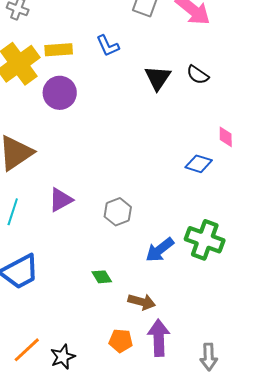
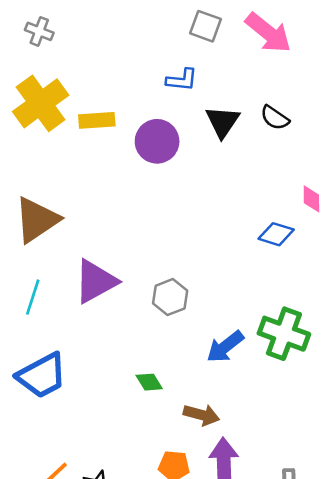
blue L-shape: (108, 46) -> (182, 80), moved, turned -60
yellow rectangle: (59, 50) -> (97, 120), moved
purple circle: (60, 93) -> (157, 141), moved
purple triangle: (61, 200) -> (96, 281), size x1.4

